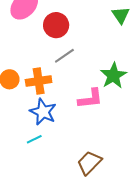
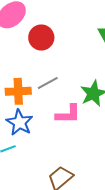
gray line: (64, 56) -> (48, 83), moved

